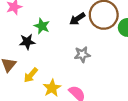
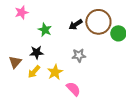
black star: (27, 42) -> (37, 52), moved
yellow star: (52, 88) -> (55, 72), moved

